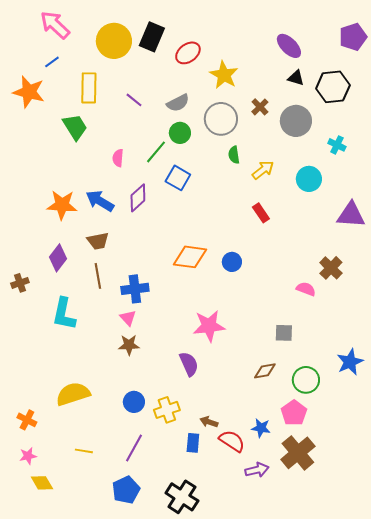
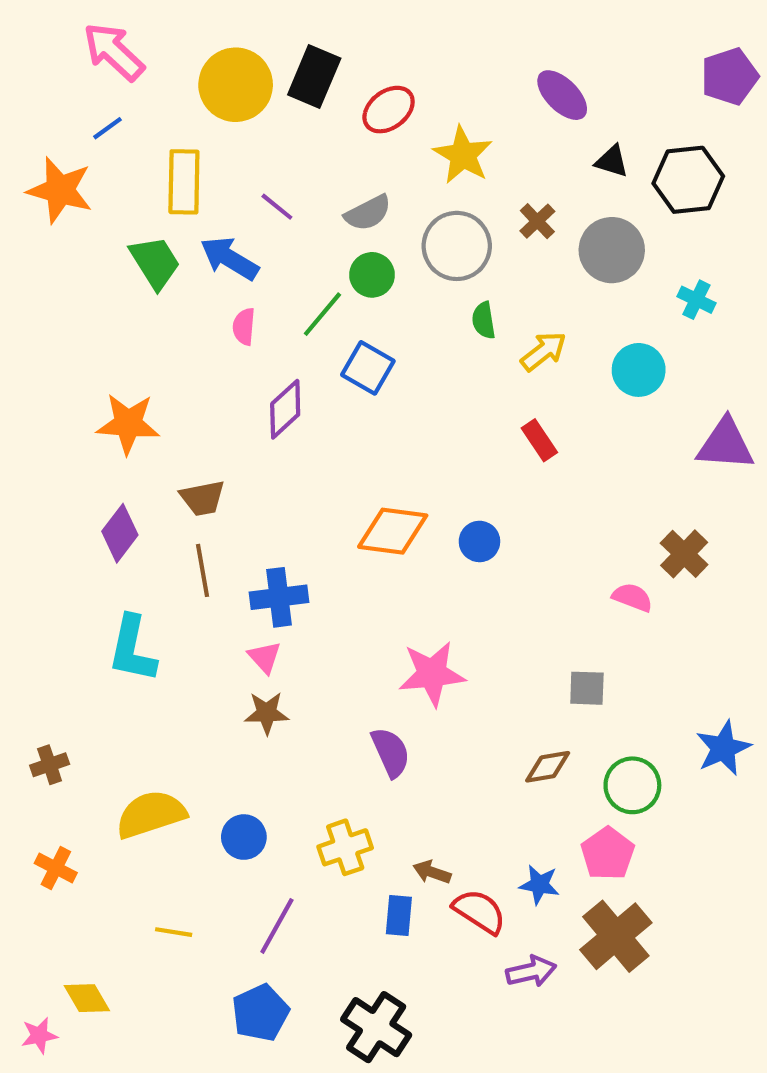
purple ellipse: (289, 46) -> (562, 95), moved
blue arrow: (100, 201) -> (229, 258), moved
brown cross: (20, 283) -> (50, 765), moved
blue circle: (134, 402) -> (244, 837), moved
pink star: (28, 456) -> (39, 1035), moved

